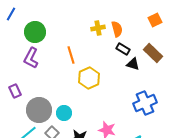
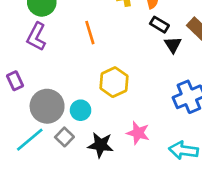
black triangle: (133, 64) -> (173, 45), turned 40
yellow hexagon: (89, 78) -> (114, 82), moved

